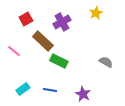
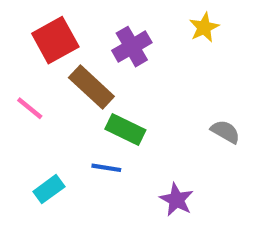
red square: (26, 19) -> (55, 40), size x1.5
blue line: (50, 90) -> (106, 168), moved

